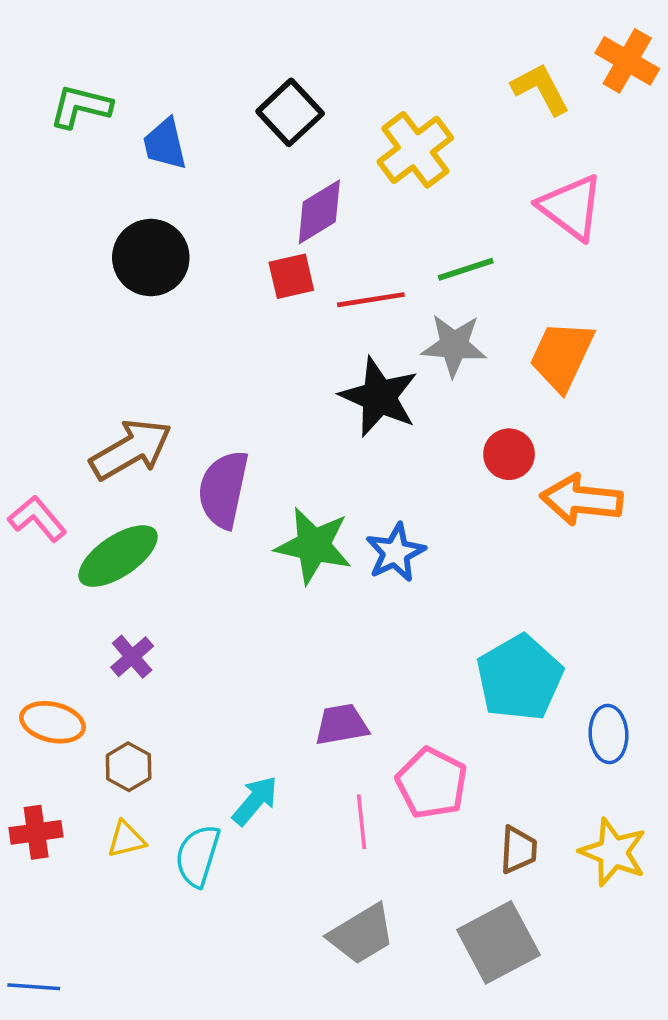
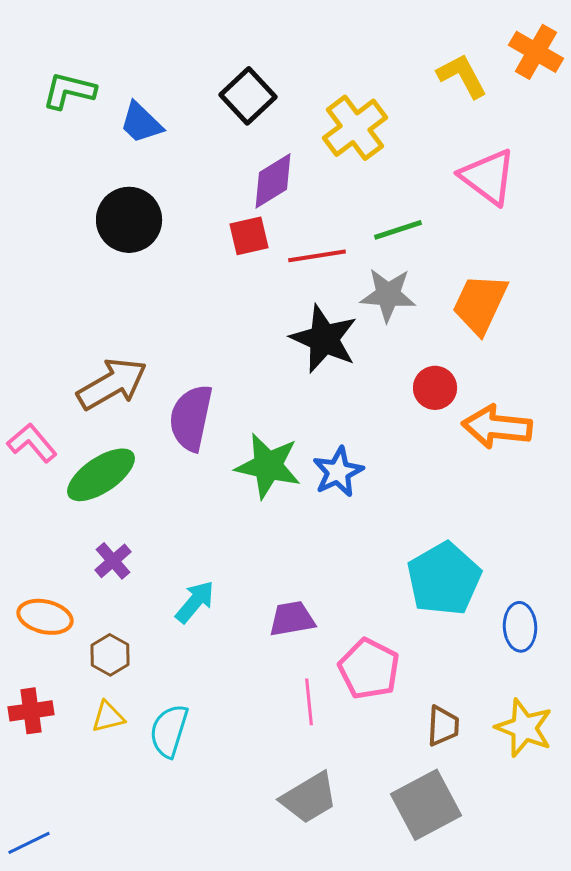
blue trapezoid: (165, 144) -> (141, 123), turned -33
cyan arrow: (255, 801) -> (195, 602), moved
blue line: (34, 987) -> (29, 843), turned -30

